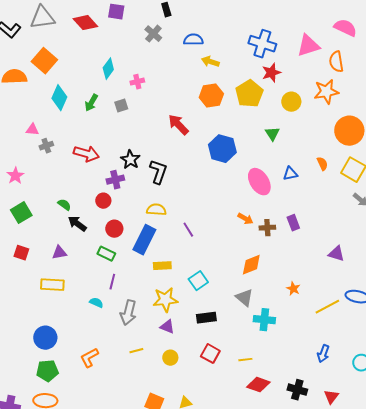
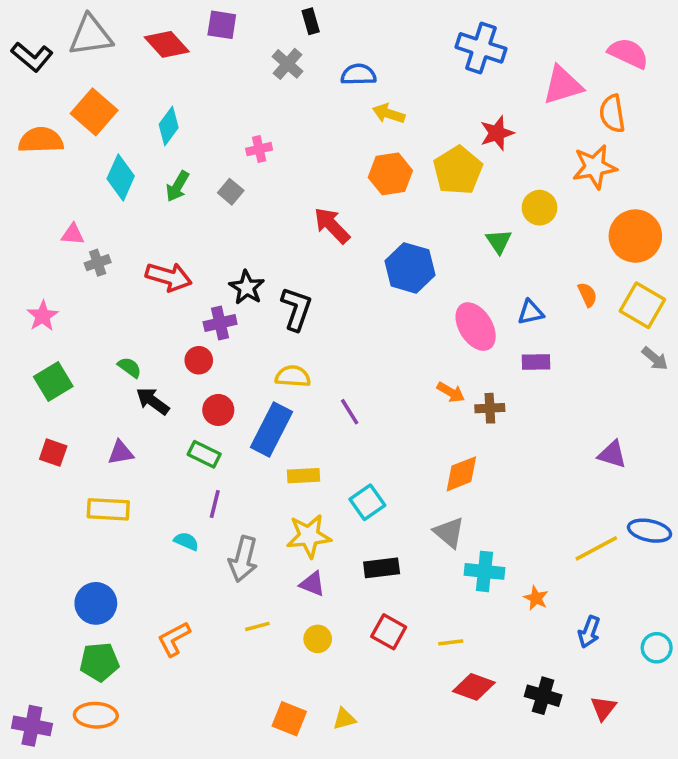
blue cross: (262, 44) -> (481, 48), moved
cyan diamond: (108, 69) -> (169, 126), moved
yellow circle: (291, 102) -> (540, 208), moved
gray square: (121, 106) -> (231, 192), turned -32
purple rectangle: (293, 223) -> (536, 362), moved, turned -70
orange star: (293, 289) -> (536, 598), moved

